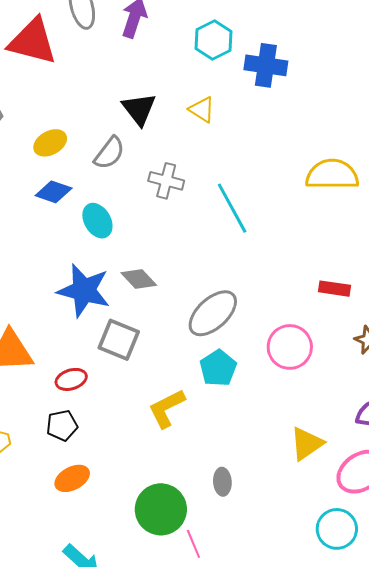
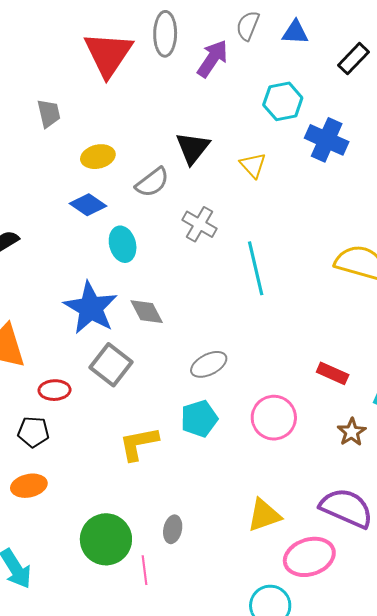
red triangle: (33, 41) -> (108, 54), turned 34
gray ellipse: (213, 313) -> (209, 364), size x0.7
pink line: (193, 544) -> (145, 570), moved

